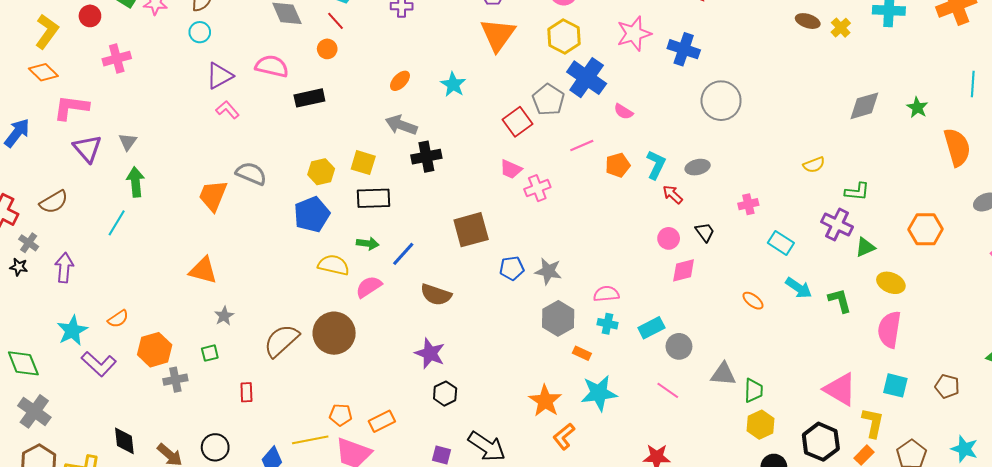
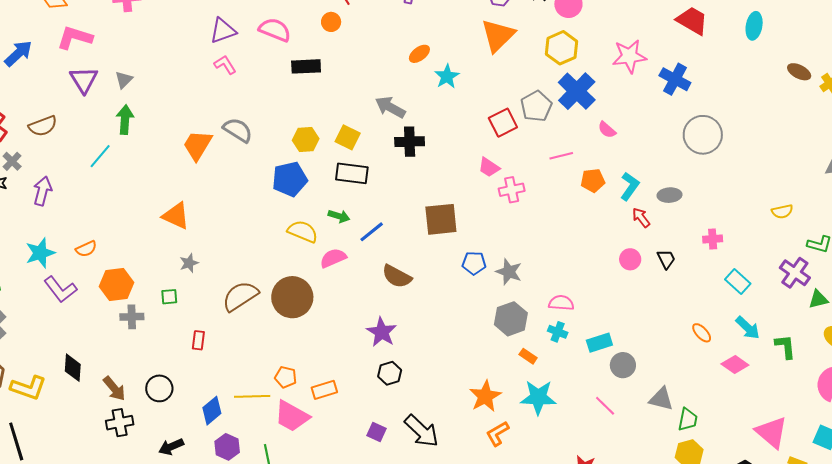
orange ellipse: (400, 81) -> (419, 54), moved
pink diamond: (684, 270) -> (735, 364), moved, turned 40

